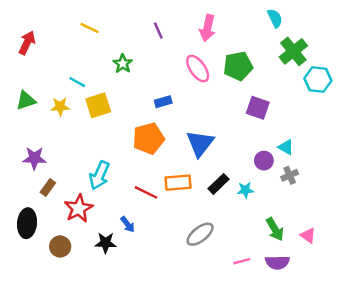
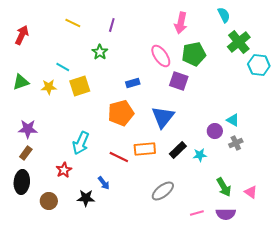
pink arrow: (207, 28) -> (181, 23), moved
purple line: (158, 30) -> (112, 25), moved, turned 40
purple square: (258, 108) -> (179, 81), moved
brown rectangle: (48, 188) -> (26, 153), moved
red star: (79, 208) -> (64, 170), size x0.7

